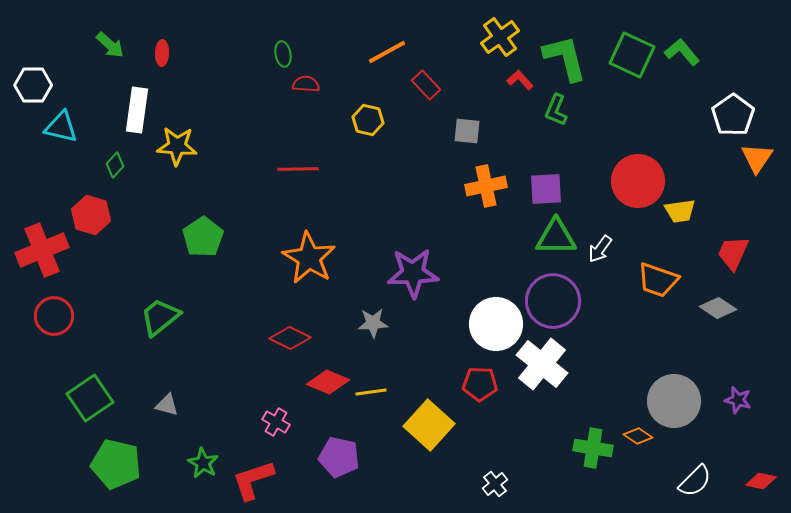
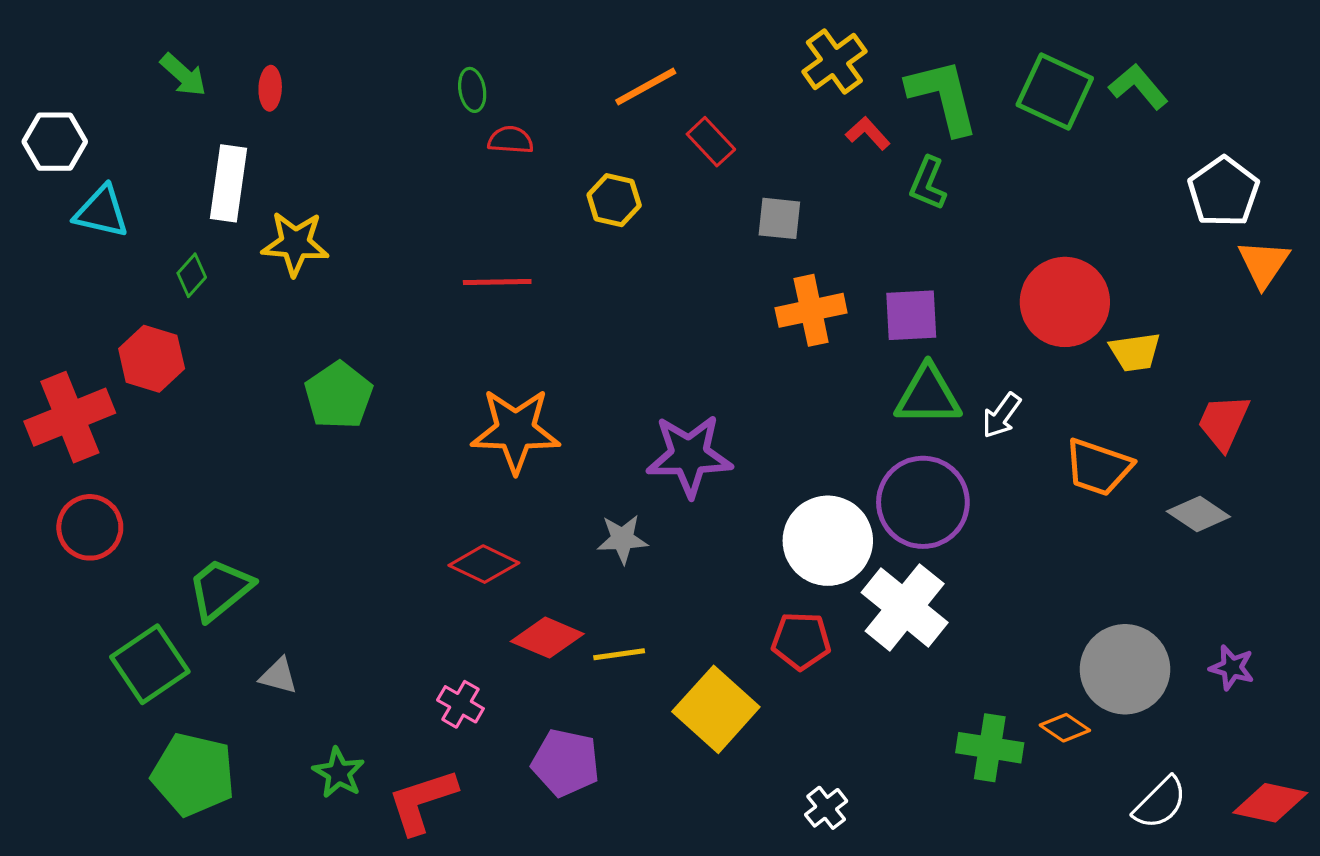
orange star: (309, 258) -> (516, 431), turned -30
green trapezoid: (160, 317) -> (220, 589), moved
red diamond: (761, 481) -> (1270, 803), size x1.4

